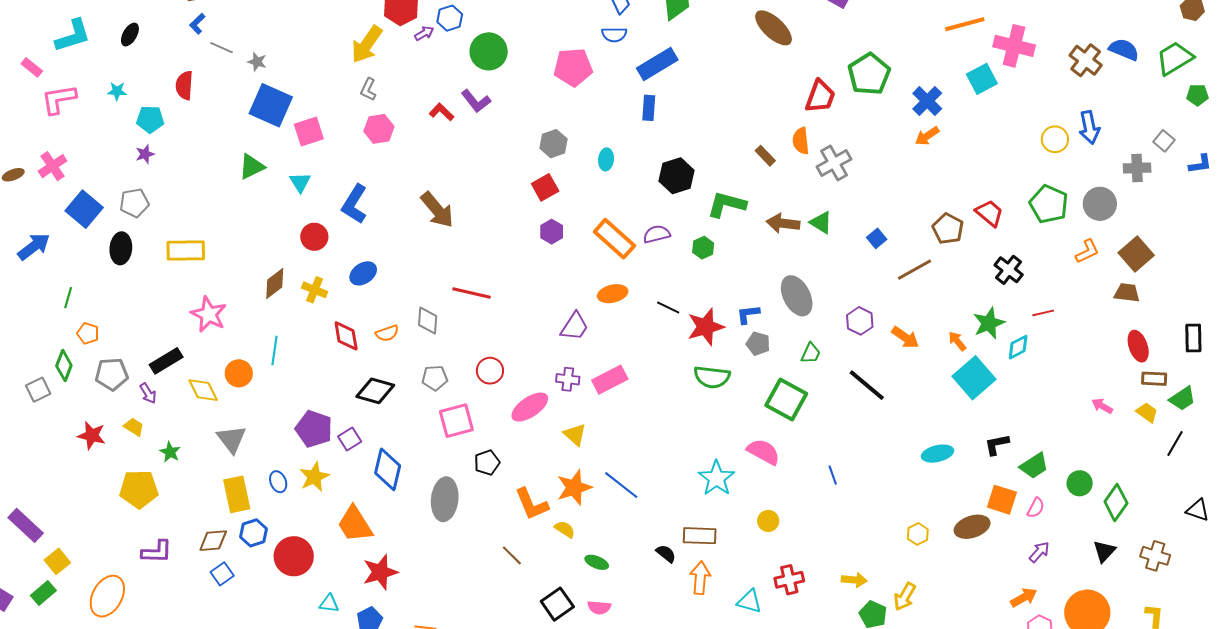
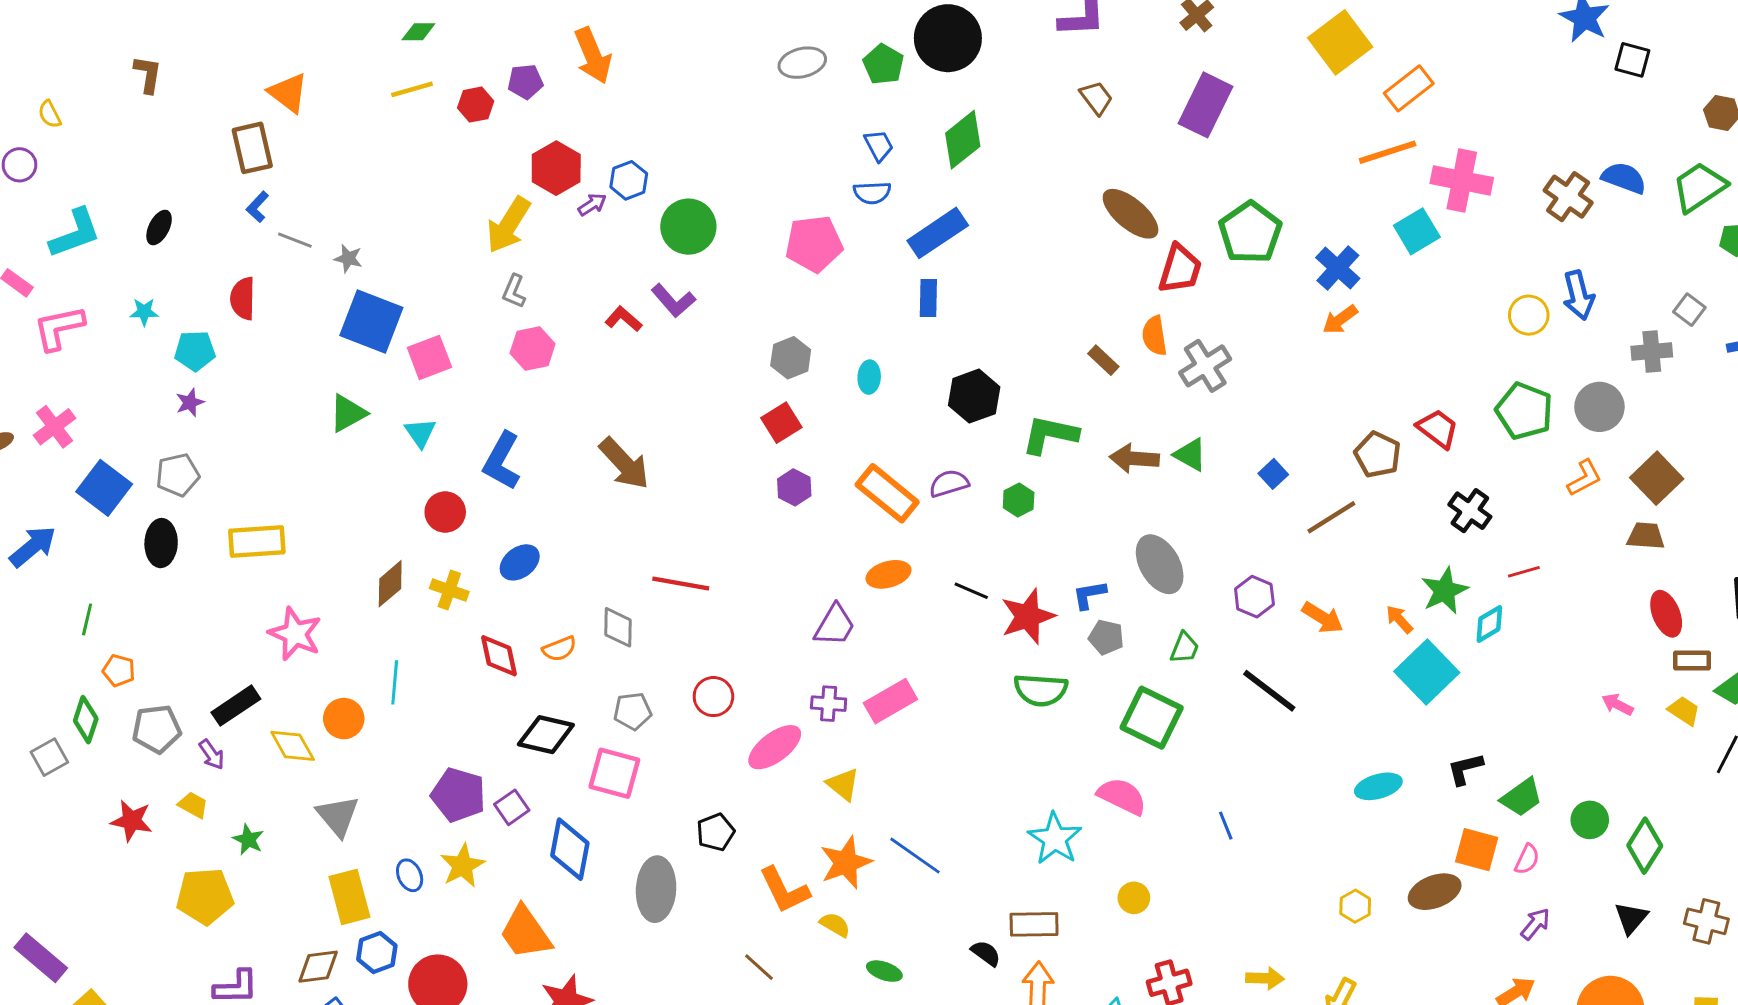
brown ellipse: (774, 28) -> (1131, 214), moved
pink square: (456, 421) -> (614, 773), moved, turned 33

